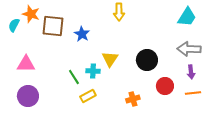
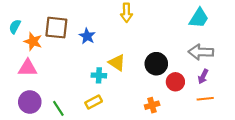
orange star: (31, 14) -> (33, 41), moved
yellow triangle: (110, 59) -> (117, 63), turned -30
purple arrow: (191, 72) -> (203, 76), turned 32
green line: (74, 77) -> (58, 108), moved
red circle: (165, 86) -> (175, 82), moved
orange cross: (133, 99) -> (152, 105), moved

